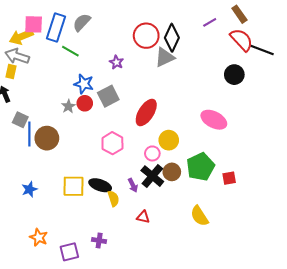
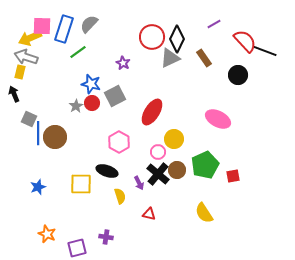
brown rectangle: (239, 14) -> (204, 58), moved
green line: (70, 51) -> (78, 52), turned -66
black ellipse: (100, 185) -> (107, 171), moved

